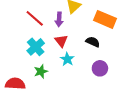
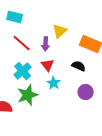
green star: (41, 71) -> (28, 95), size x1.5

